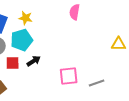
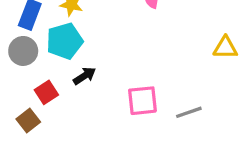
red square: (13, 63) -> (46, 92), moved, turned -32

